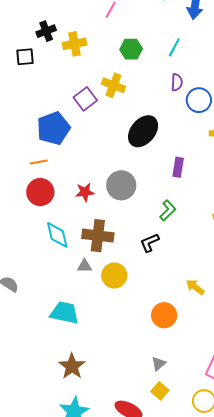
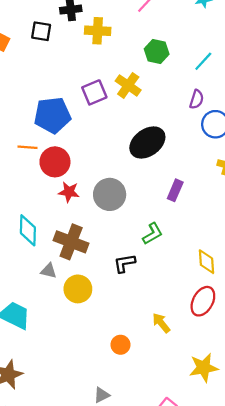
red circle: (40, 192) -> (55, 162), moved
orange circle: (164, 315) -> (120, 345), size x0.7

